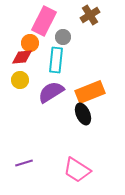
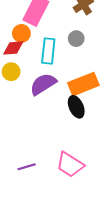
gray circle: (63, 37) -> (76, 39), moved
purple line: (24, 163) -> (27, 167), moved

